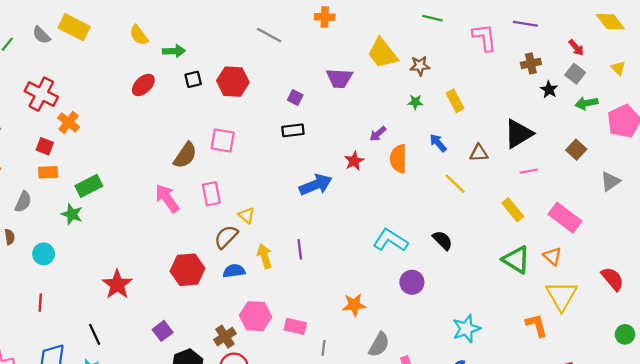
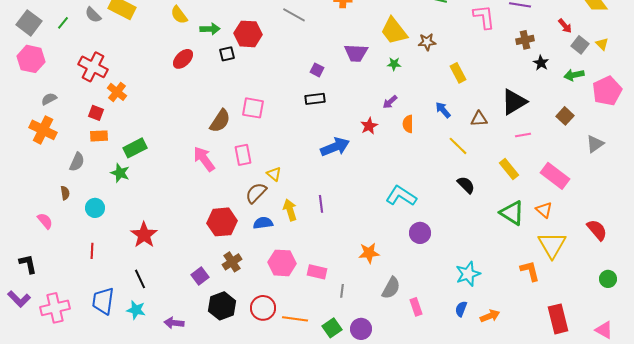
gray square: (575, 74) -> (580, 45), moved
red hexagon: (233, 82) -> (248, 34), moved
green star: (415, 102) -> (394, 64), moved
orange semicircle: (398, 159) -> (408, 124), size x0.7
black semicircle: (443, 240) -> (466, 185), moved
red star: (117, 284) -> (144, 235), moved
brown cross: (225, 337) -> (232, 262), moved

